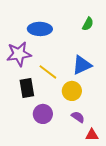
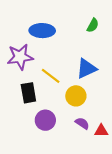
red triangle: (92, 135) -> (101, 131), moved

